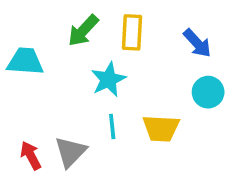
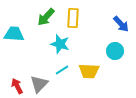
blue arrow: (197, 43) -> (121, 24), moved
cyan star: (109, 79) -> (60, 44), turned -30
cyan line: (112, 127) -> (62, 70), turned 64

